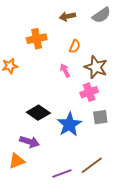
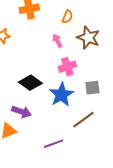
pink cross: (89, 92) -> (67, 67), moved
brown line: (92, 165) -> (83, 120), moved

